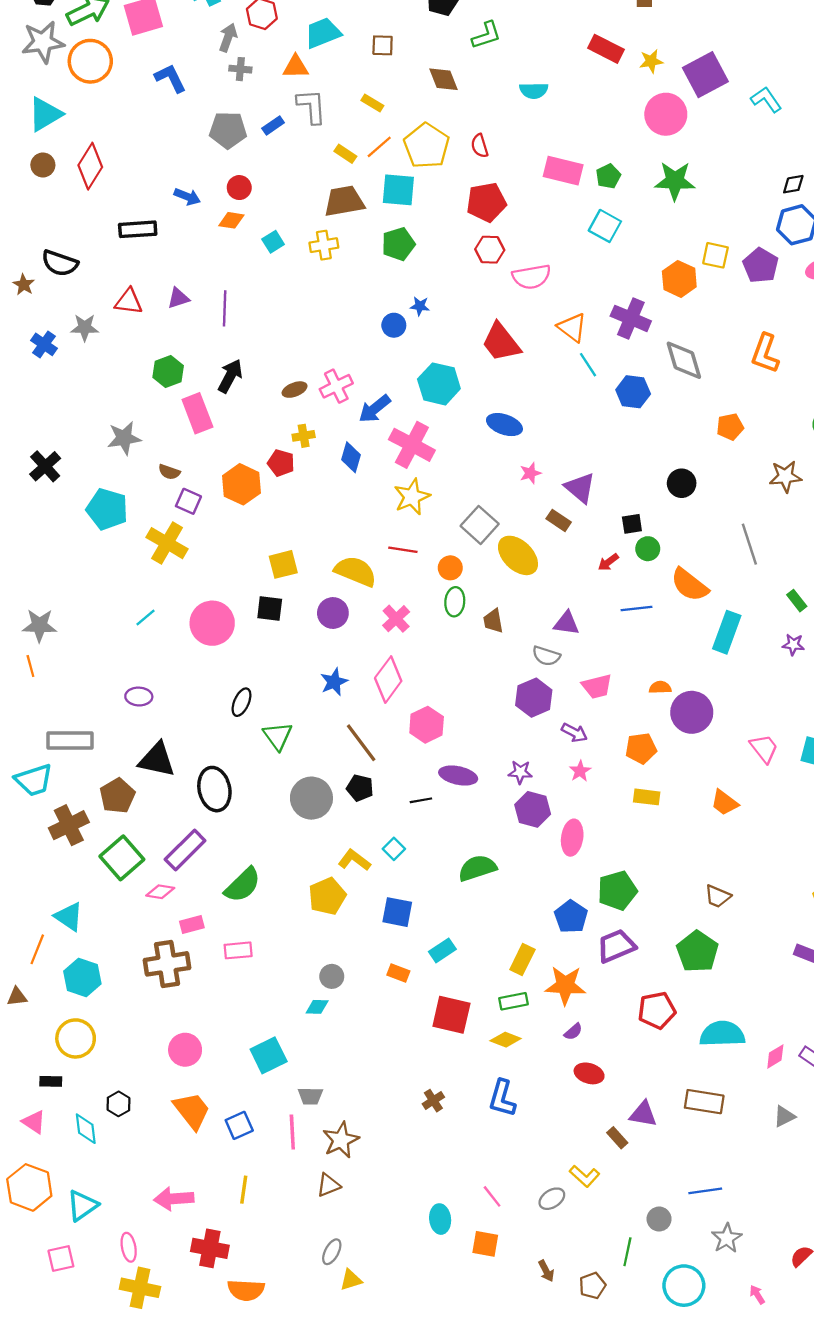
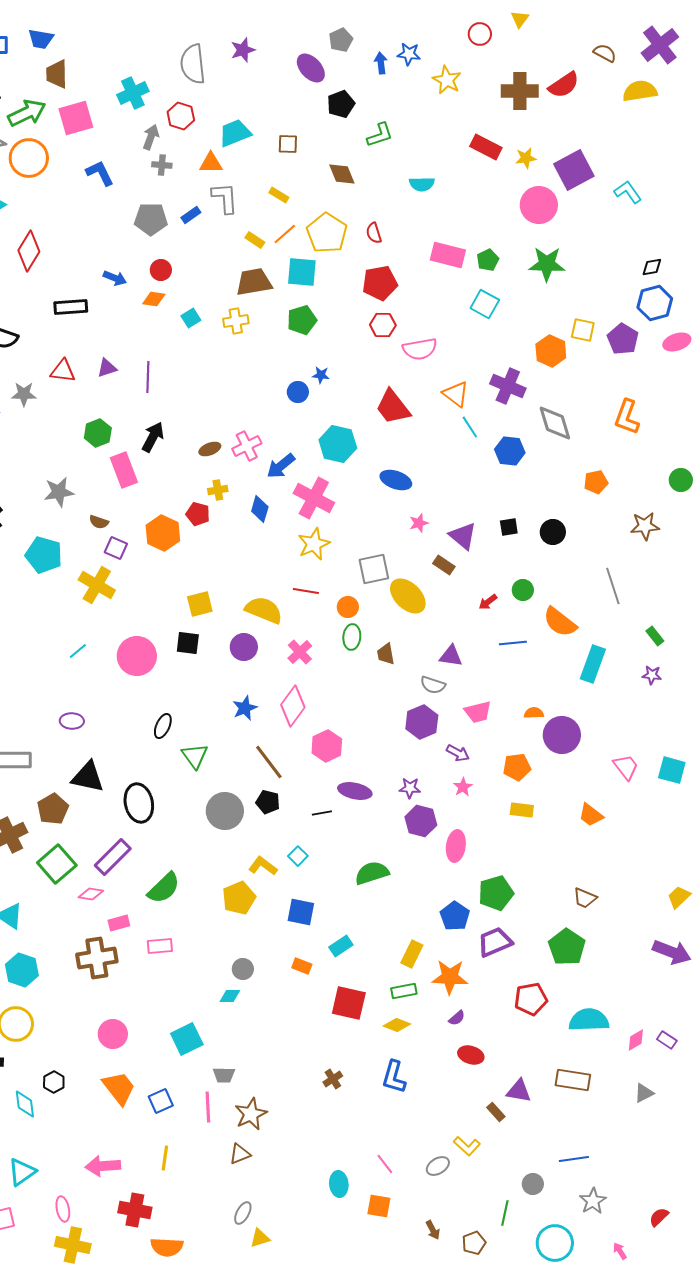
black square: (632, 524) -> (509, 527), moved
gray square: (480, 525) -> (374, 569), turned 36

